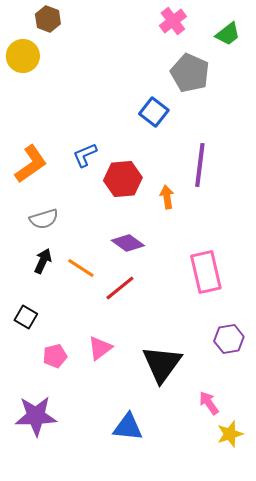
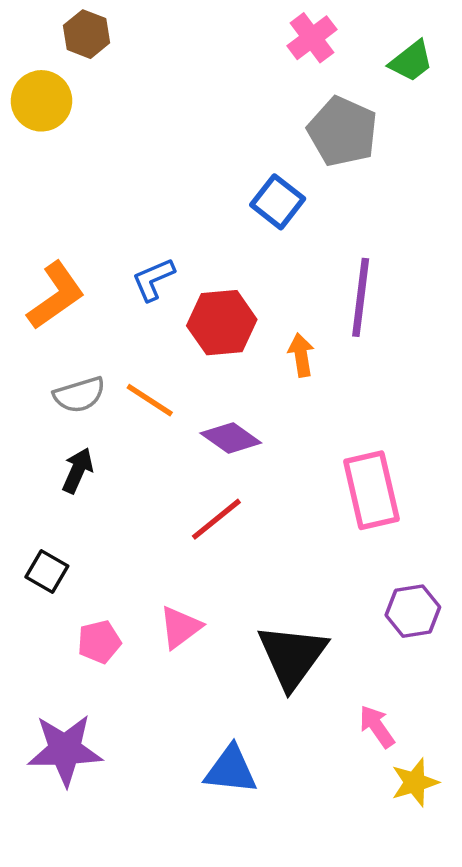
orange line: (81, 268) -> (150, 400), moved

